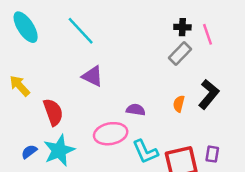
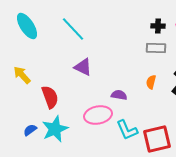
gray rectangle: (180, 53) -> (156, 48), turned 48
orange semicircle: (179, 104) -> (151, 82), moved

